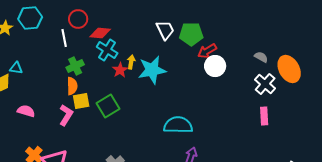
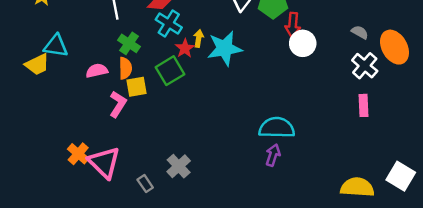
red arrow: (207, 51) -> (293, 25), turned -54
green cross: (75, 66) -> (129, 43), turned -30
cyan triangle: (16, 68) -> (56, 46), size x1.5
green square: (108, 106) -> (170, 71), moved
pink semicircle: (26, 111) -> (97, 71), moved, turned -30
cyan semicircle: (178, 125) -> (277, 128), moved

